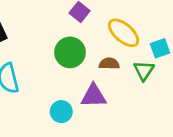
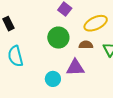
yellow ellipse: (124, 33) -> (96, 23), turned -65

